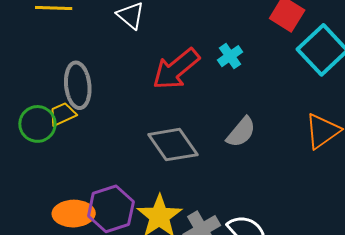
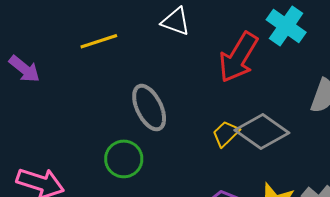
cyan cross: (230, 56) -> (286, 26), size x1.5
yellow trapezoid: (63, 114) -> (226, 134), moved

